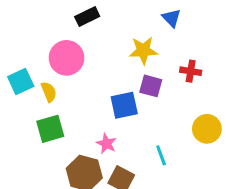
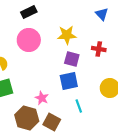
blue triangle: (171, 18) -> (102, 14), moved
pink circle: (67, 58) -> (29, 40), moved
blue square: (124, 105) -> (69, 81), moved

